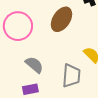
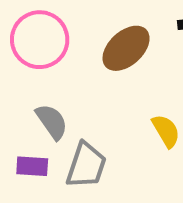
gray trapezoid: (71, 76) -> (86, 165), moved

